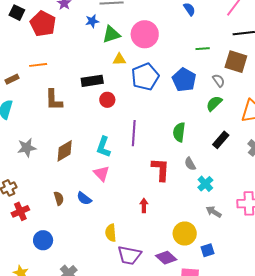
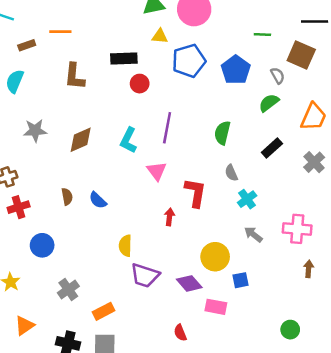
red L-shape: (161, 169) -> (195, 193), moved
pink triangle: (102, 174) -> (157, 171), moved

